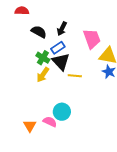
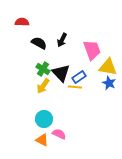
blue rectangle: (58, 48) -> (79, 77), moved
cyan circle: (62, 112) -> (44, 119), moved
pink semicircle: (50, 122) -> (59, 134), moved
orange triangle: (30, 126) -> (42, 140), moved, turned -32

